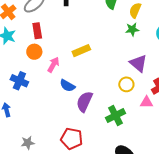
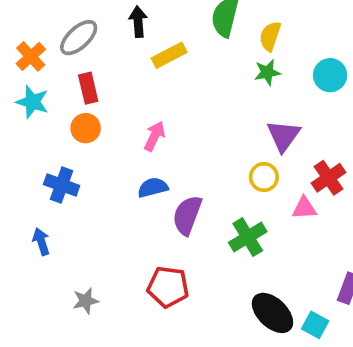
yellow rectangle: (81, 51) -> (169, 55), moved
purple triangle: (138, 63) -> (284, 136), turned 30
pink arrow: (53, 65) -> (155, 136), moved
blue semicircle: (67, 86) -> (153, 187), turned 140

